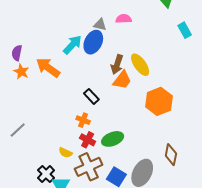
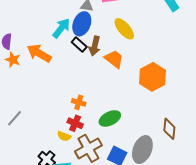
brown arrow: (117, 64) -> (95, 46), moved
yellow ellipse: (140, 65) -> (124, 29), moved
orange trapezoid: (122, 80) -> (114, 59), turned -85
black rectangle: (91, 96) -> (79, 45), moved
red cross: (88, 140) -> (75, 123), moved

